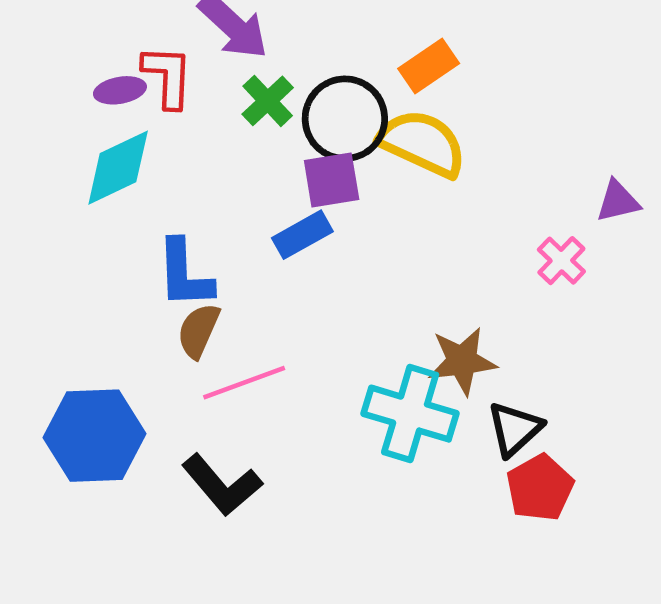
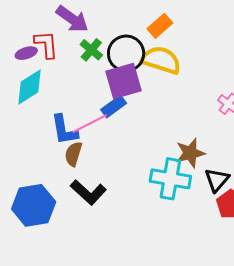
purple square: (332, 180) -> (124, 81), size x1.4
pink line: (244, 383) -> (90, 124), moved
black L-shape: (222, 485) -> (88, 192), moved

